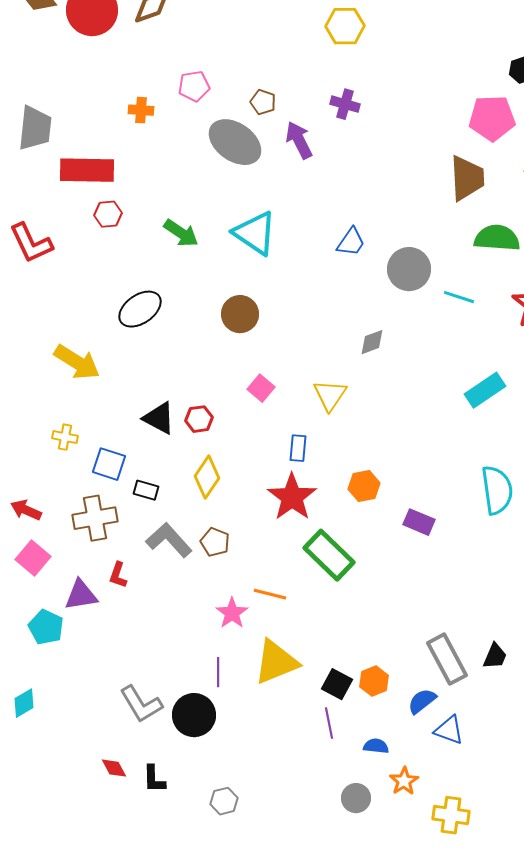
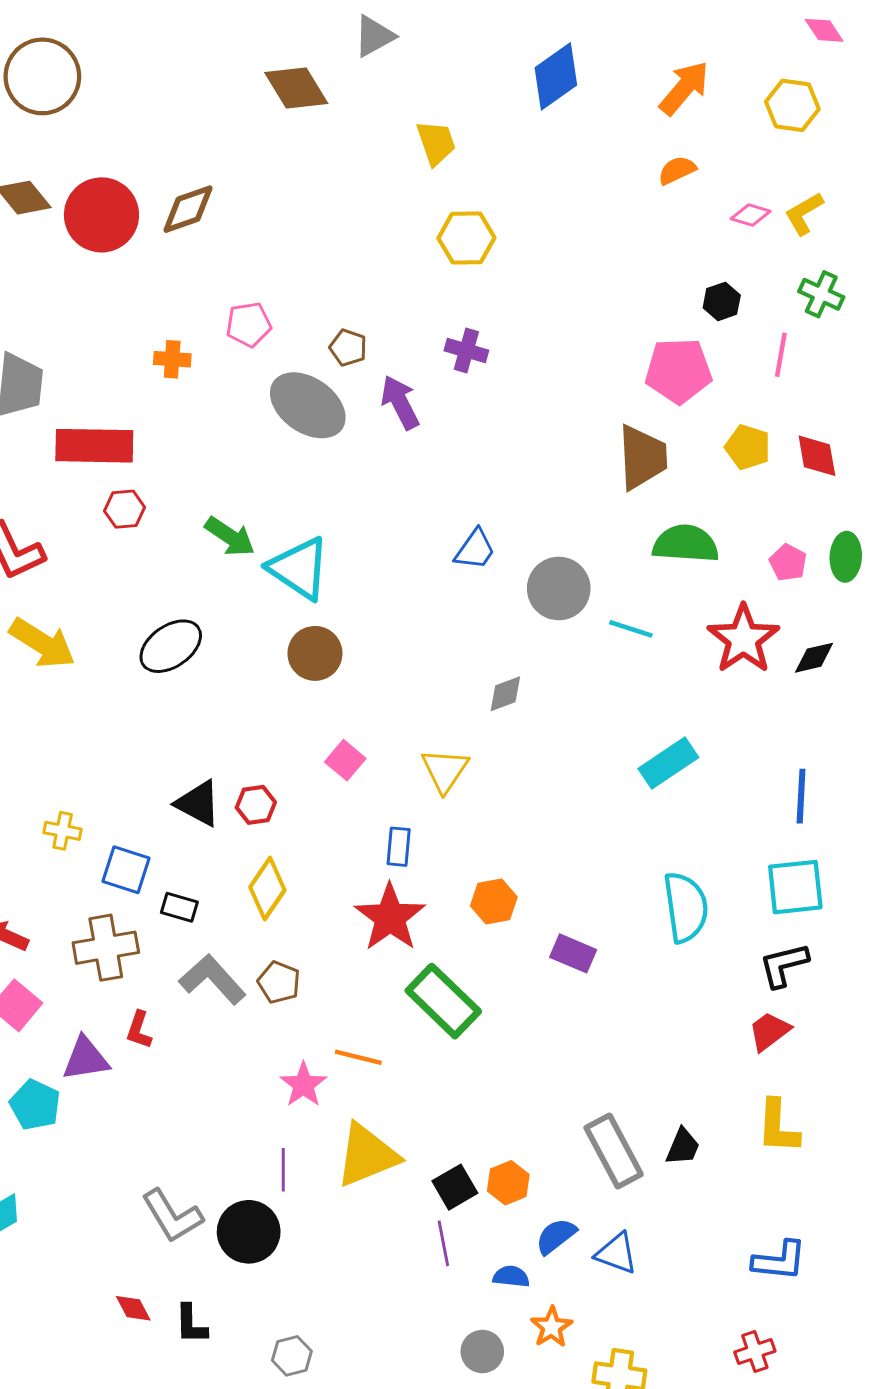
cyan triangle: (255, 233) -> (299, 568), moved
yellow arrow: (77, 362) -> (42, 643), moved
black square: (337, 684) -> (455, 1187), turned 32
blue semicircle: (422, 701) -> (556, 1236), moved

